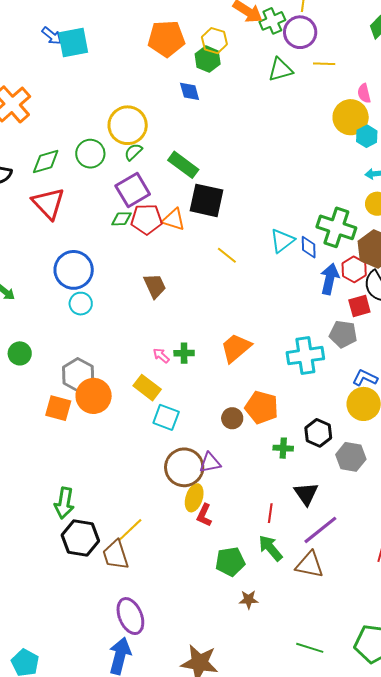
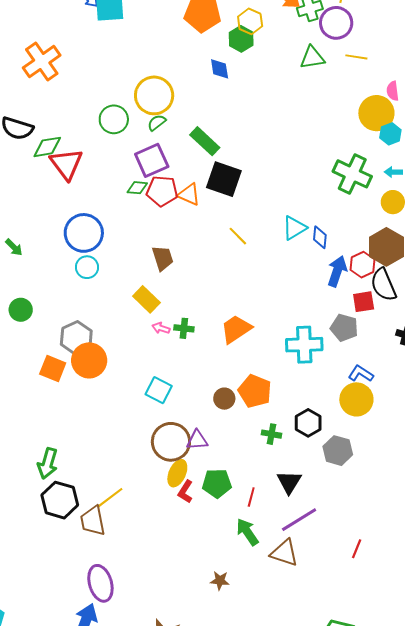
green diamond: (46, 161) -> (47, 147), moved
green cross: (336, 227) -> (352, 174), moved
pink arrow: (161, 356) -> (161, 328), turned -30
yellow rectangle: (147, 388) -> (146, 299), moved
green pentagon: (230, 562) -> (217, 483), moved

